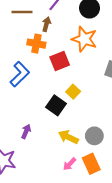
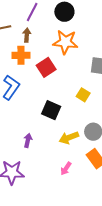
yellow square: (73, 92) -> (83, 95), moved
yellow arrow: (68, 137) -> (69, 138), turned -36
pink arrow: (70, 164) -> (66, 169), moved

